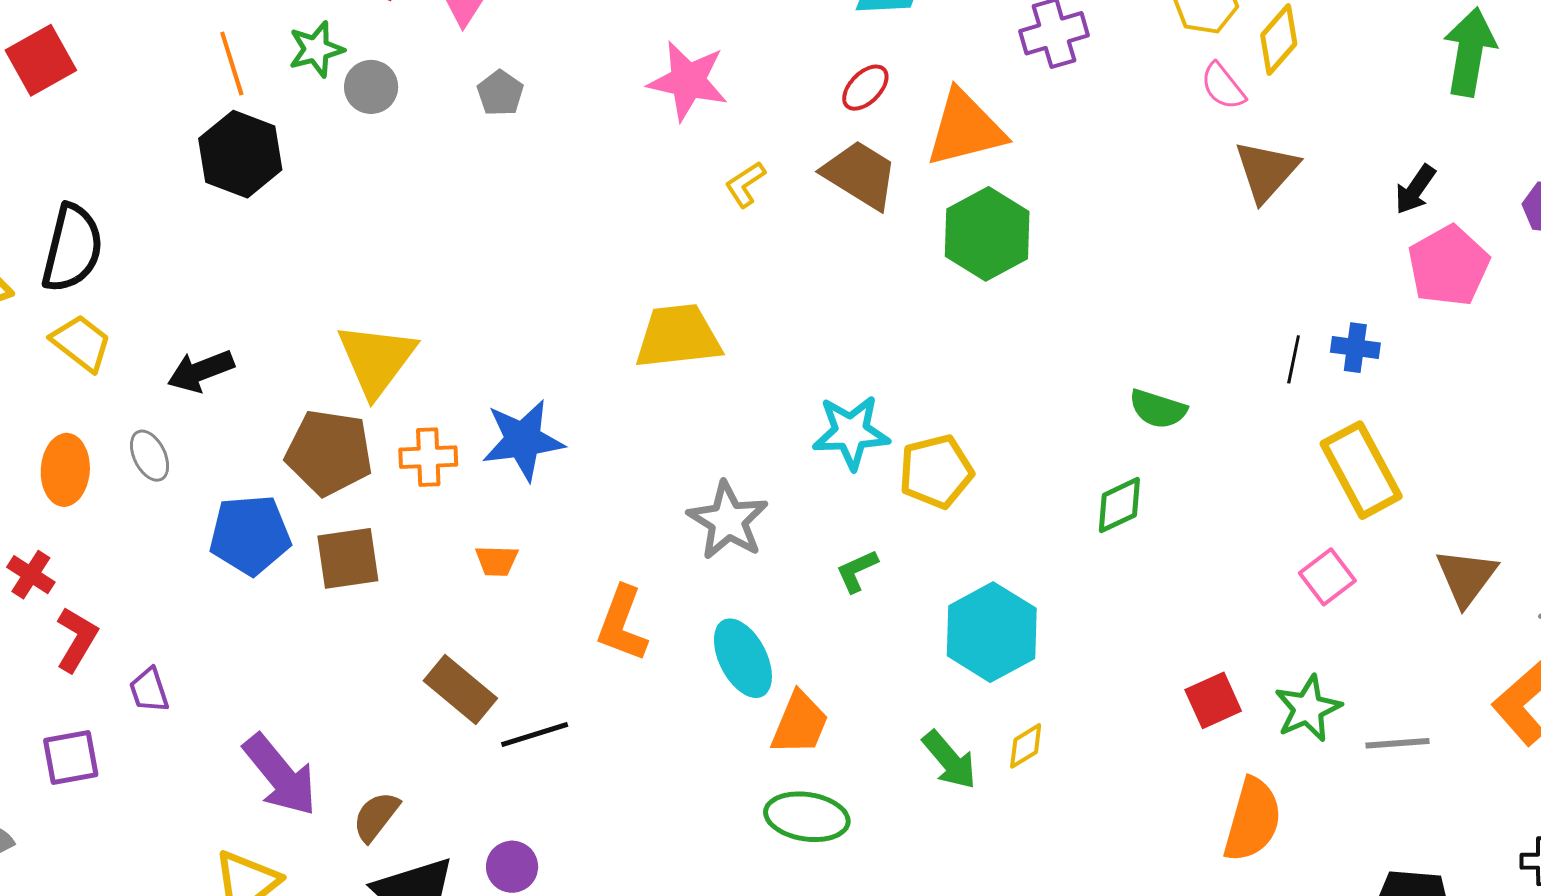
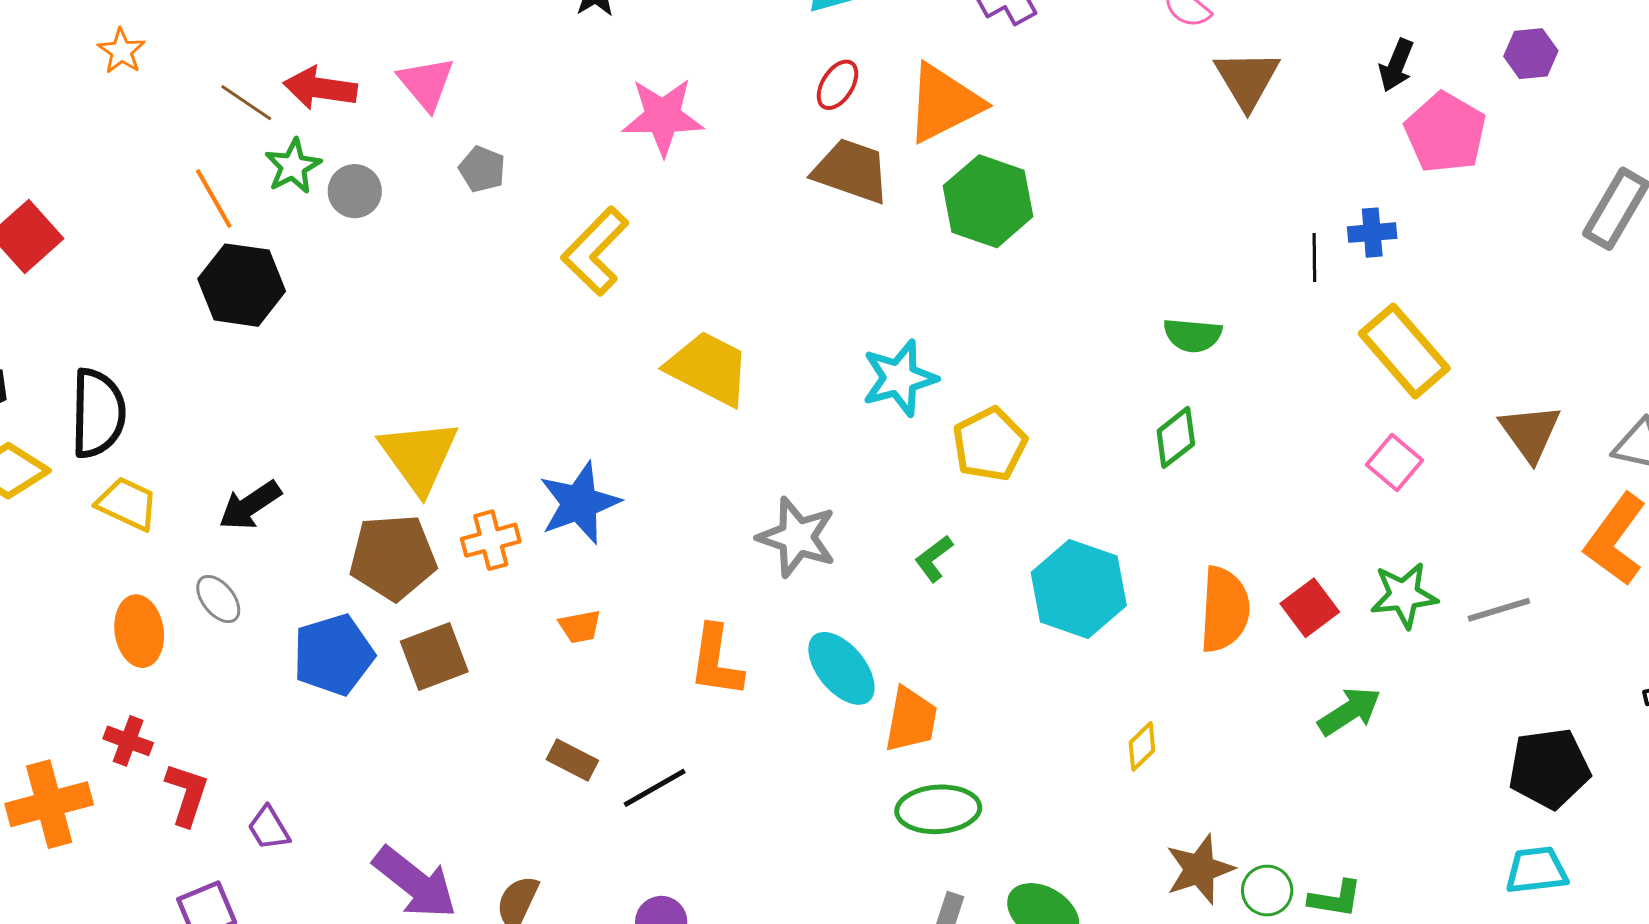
yellow L-shape: (745, 184) -> (595, 251), moved, size x1.8
yellow trapezoid: (678, 336) -> (708, 368), turned 46
cyan star: (851, 432) -> (899, 378), moved
brown rectangle: (460, 689) -> (572, 760), size x0.7
green star: (1308, 708) -> (1404, 595), turned 30
yellow diamond: (1026, 746) -> (1142, 746), moved
green arrow: (949, 760) -> (1349, 711), moved, turned -70
orange semicircle: (1253, 820) -> (1224, 609), moved

